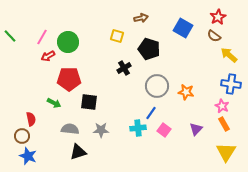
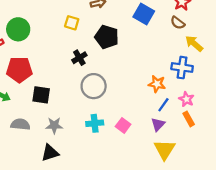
blue cross: (231, 84) -> (182, 68), moved
gray circle: (157, 86) -> (94, 86), moved
orange star: (186, 92) -> (157, 84), moved
blue line: (151, 113) -> (163, 105), moved
black triangle: (78, 152) -> (50, 153), moved
yellow triangle: (226, 152) -> (165, 149), moved

